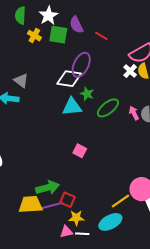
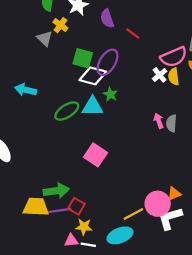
green square: (58, 35) -> (83, 58), moved
gray triangle: (21, 80) -> (45, 38), moved
green ellipse: (108, 108) -> (67, 111), moved
pink square: (80, 151) -> (96, 155), size x1.5

